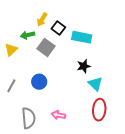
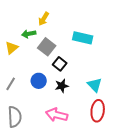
black square: (58, 28) -> (60, 64), moved
black star: (84, 66) -> (62, 86), moved
pink arrow: (58, 115) -> (57, 115), size x1.5
gray semicircle: (28, 118) -> (15, 117), moved

